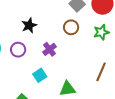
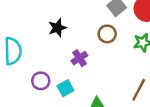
purple circle: (18, 50) -> (41, 81), moved

